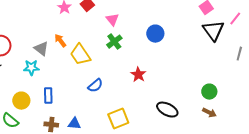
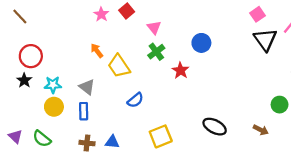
gray triangle: (41, 49) -> (87, 87), moved
cyan star: (31, 68) -> (53, 85), moved
red star: (138, 75) -> (180, 70), moved
green circle: (209, 92) -> (280, 105), moved
yellow circle: (21, 101) -> (54, 107), moved

